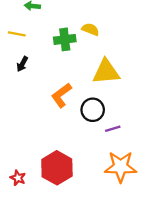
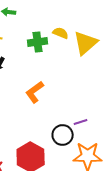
yellow triangle: (106, 72) -> (86, 43), moved, turned -36
black circle: (93, 110) -> (63, 135), moved

